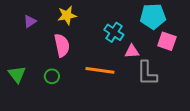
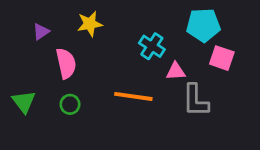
pink semicircle: (62, 45) -> (66, 63), moved

